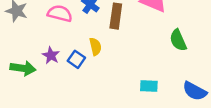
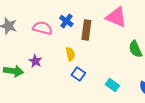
blue square: (76, 59) -> (78, 74), moved
cyan rectangle: (149, 86) -> (112, 85), turned 32

